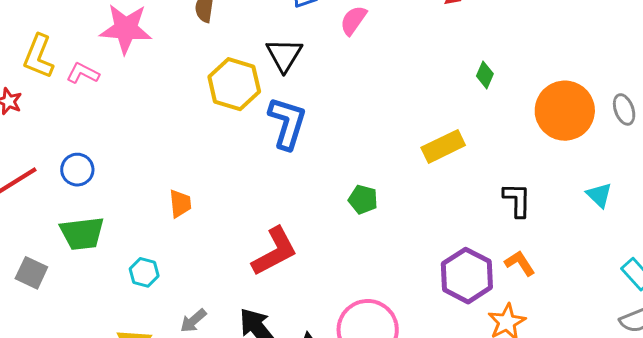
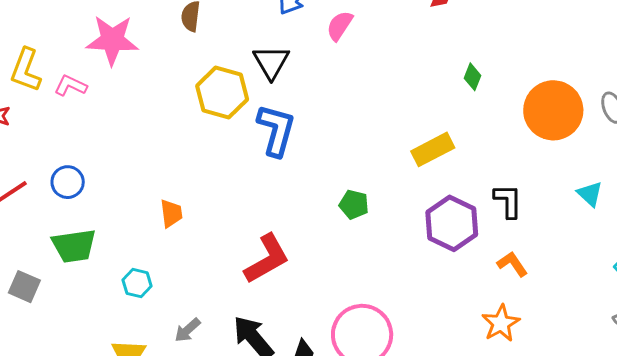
purple hexagon: (467, 276) -> (452, 223), moved

